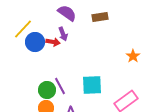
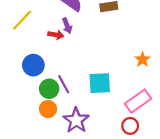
blue circle: (35, 42) -> (33, 65), moved
orange star: (133, 56) -> (143, 60), moved

